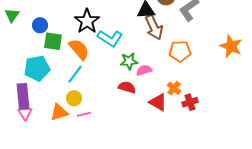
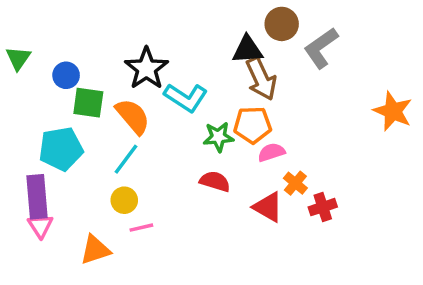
orange pentagon: (180, 51) -> (253, 125), moved
pink semicircle: (144, 70) -> (271, 152), moved
orange triangle: (59, 112) -> (95, 250), moved

